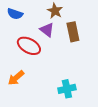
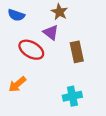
brown rectangle: (73, 32) -> (77, 52), moved

